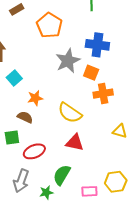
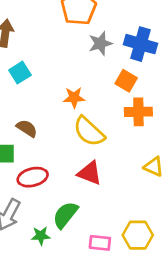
gray star: (68, 61) -> (100, 43), moved, size x0.7
orange star: (35, 98) -> (74, 98), moved

